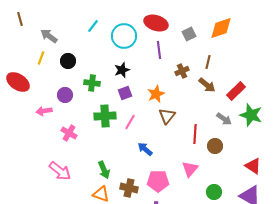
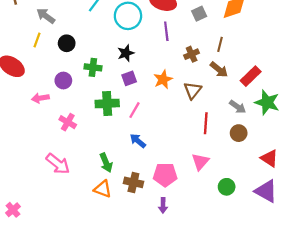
brown triangle: (167, 116) -> (193, 90), moved
brown circle: (215, 146) -> (239, 133), moved
blue arrow: (145, 149) -> (138, 141), moved

